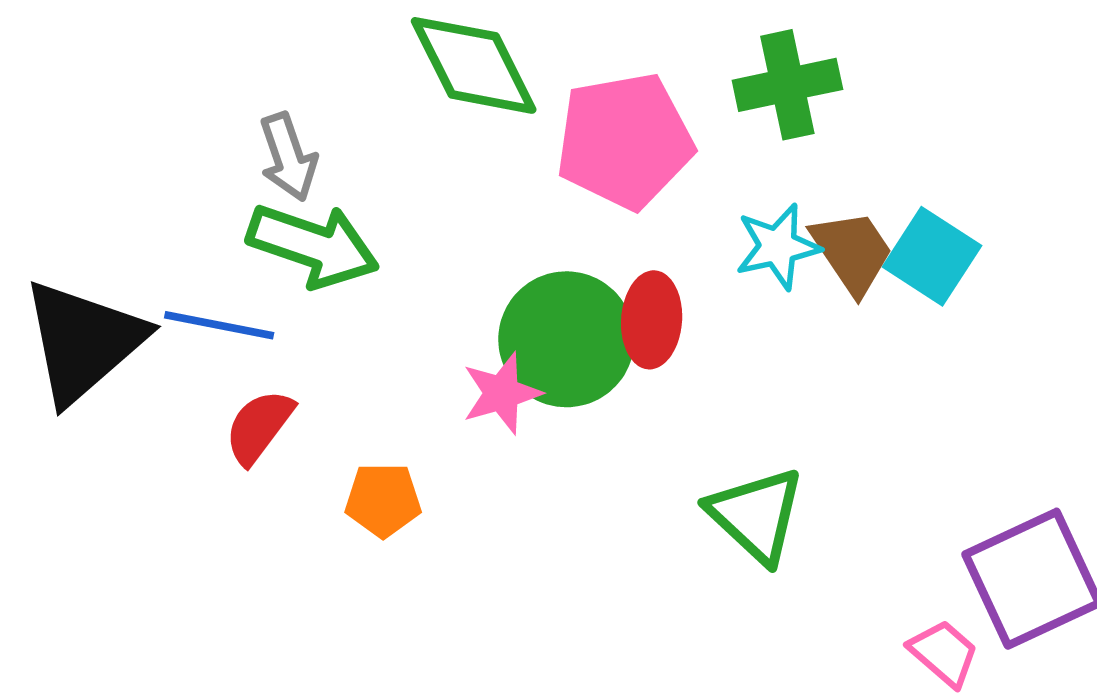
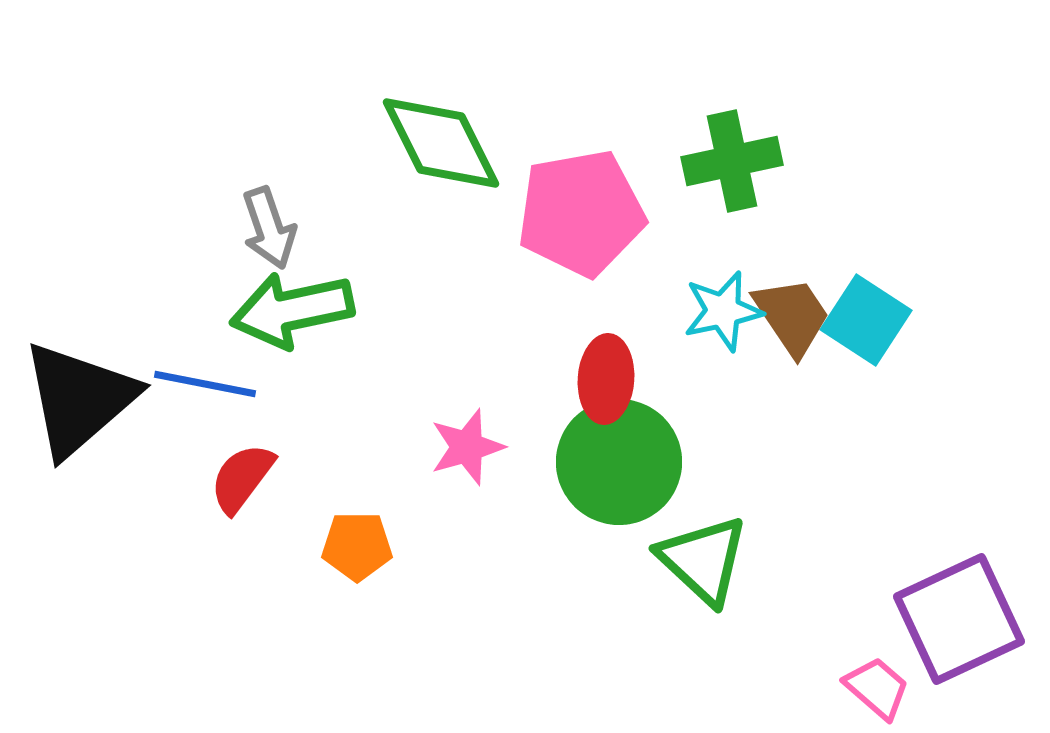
green arrow: (313, 245) -> (292, 310), turned 149
green circle: (566, 339) -> (619, 462), moved

